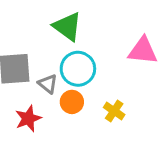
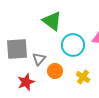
cyan circle: (78, 69) -> (73, 45), moved
gray triangle: (48, 84) -> (39, 59), turned 32

